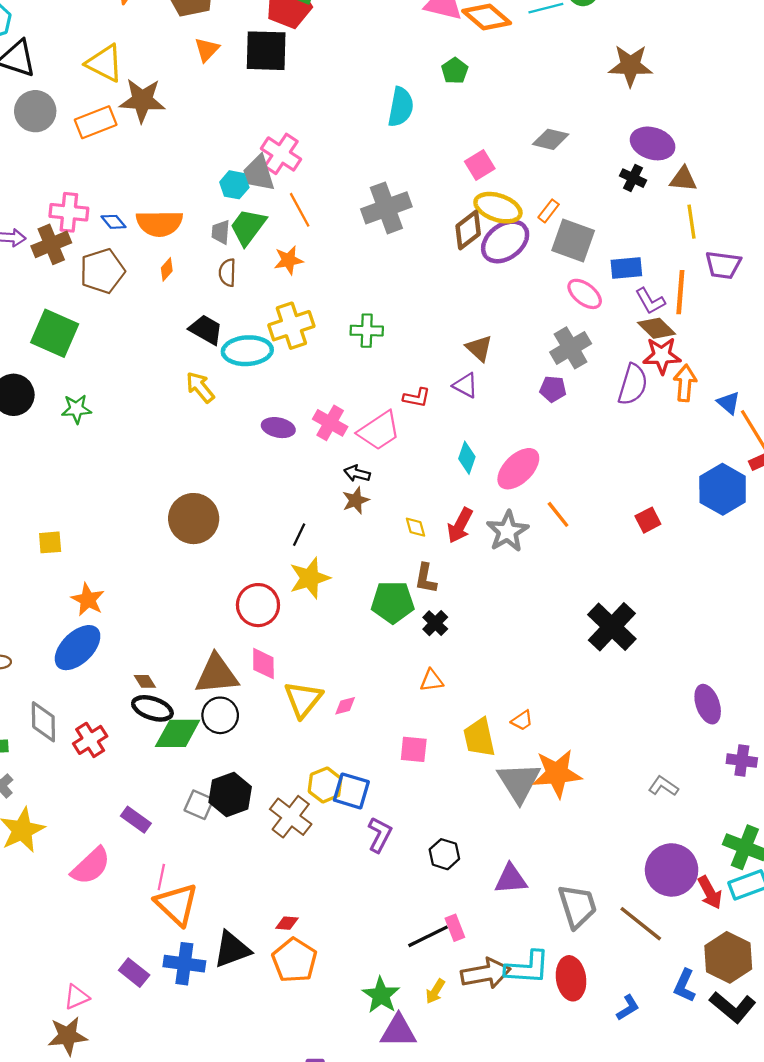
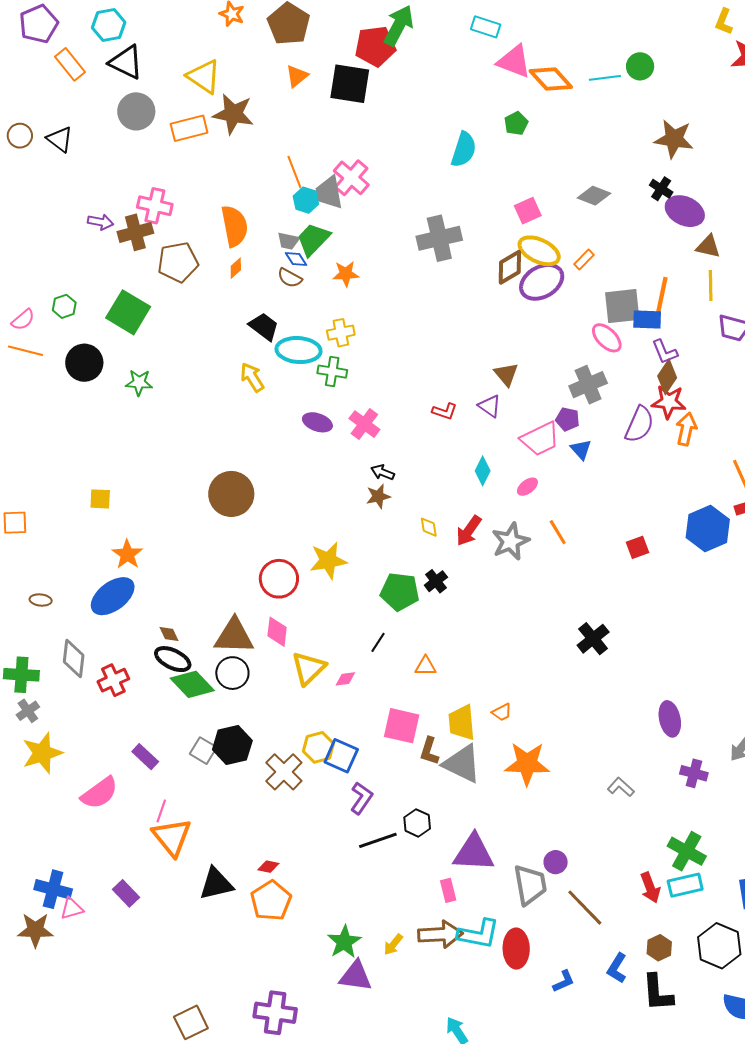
black cross: (633, 178) -> (661, 189), moved
orange line: (300, 210) -> (294, 172), moved
blue diamond: (113, 222) -> (296, 259), moved
orange semicircle: (159, 223) -> (234, 226), turned -108
gray trapezoid: (221, 232) -> (288, 241), turned -90
gray square: (573, 241) -> (622, 306), moved, turned -33
brown semicircle: (227, 273) -> (290, 278), turned -70
orange line: (680, 292) -> (661, 297), moved
yellow cross: (291, 326) -> (341, 333), size x0.7
brown diamond: (657, 328) -> (667, 377), turned 72
green cross: (367, 331) -> (332, 372), moved
blue triangle: (729, 403) -> (581, 449), moved
pink trapezoid: (379, 431) -> (540, 439), moved
pink ellipse: (518, 469) -> (527, 487), size x0.5
black line: (299, 535) -> (378, 642), moved
brown L-shape: (426, 578) -> (429, 751), moved
black cross: (435, 623) -> (436, 581), moved
black cross: (612, 627) -> (593, 639), size x0.7
green diamond: (178, 733) -> (192, 684), turned 39
pink square: (414, 749) -> (402, 726), size x1.4
gray triangle: (519, 782) -> (462, 764), moved, turned -39
purple circle: (672, 870) -> (556, 862), moved, size x0.5
purple triangle: (511, 879) -> (474, 853), size x1.4
pink rectangle: (455, 928) -> (448, 890), moved
black line: (428, 936) -> (378, 840), moved
brown hexagon: (728, 957) -> (659, 948), size x0.6
blue cross: (184, 964) -> (53, 889), moved
black L-shape: (733, 1007) -> (657, 993), turned 39
brown star: (68, 1036) -> (35, 930), moved

